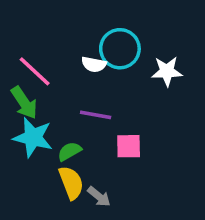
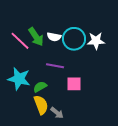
cyan circle: (120, 49) -> (74, 39), moved
green arrow: (24, 103) -> (36, 37), moved

